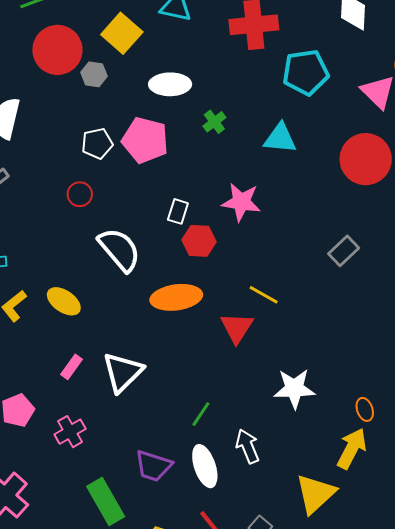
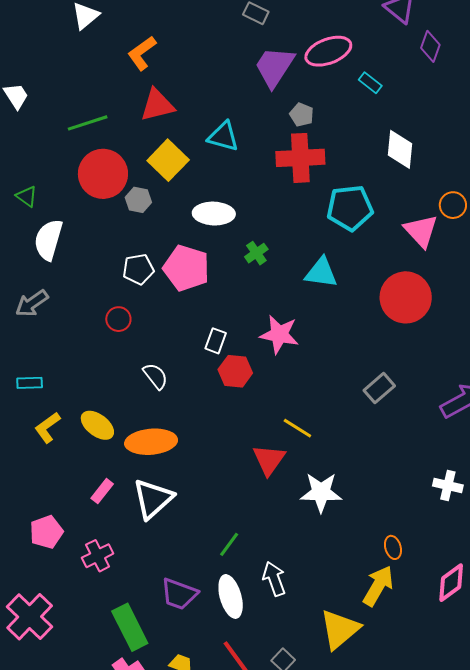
white semicircle: (119, 249) -> (155, 376), size x0.6
orange ellipse: (176, 297) -> (151, 442), moved
white star: (294, 389) -> (321, 492), moved

